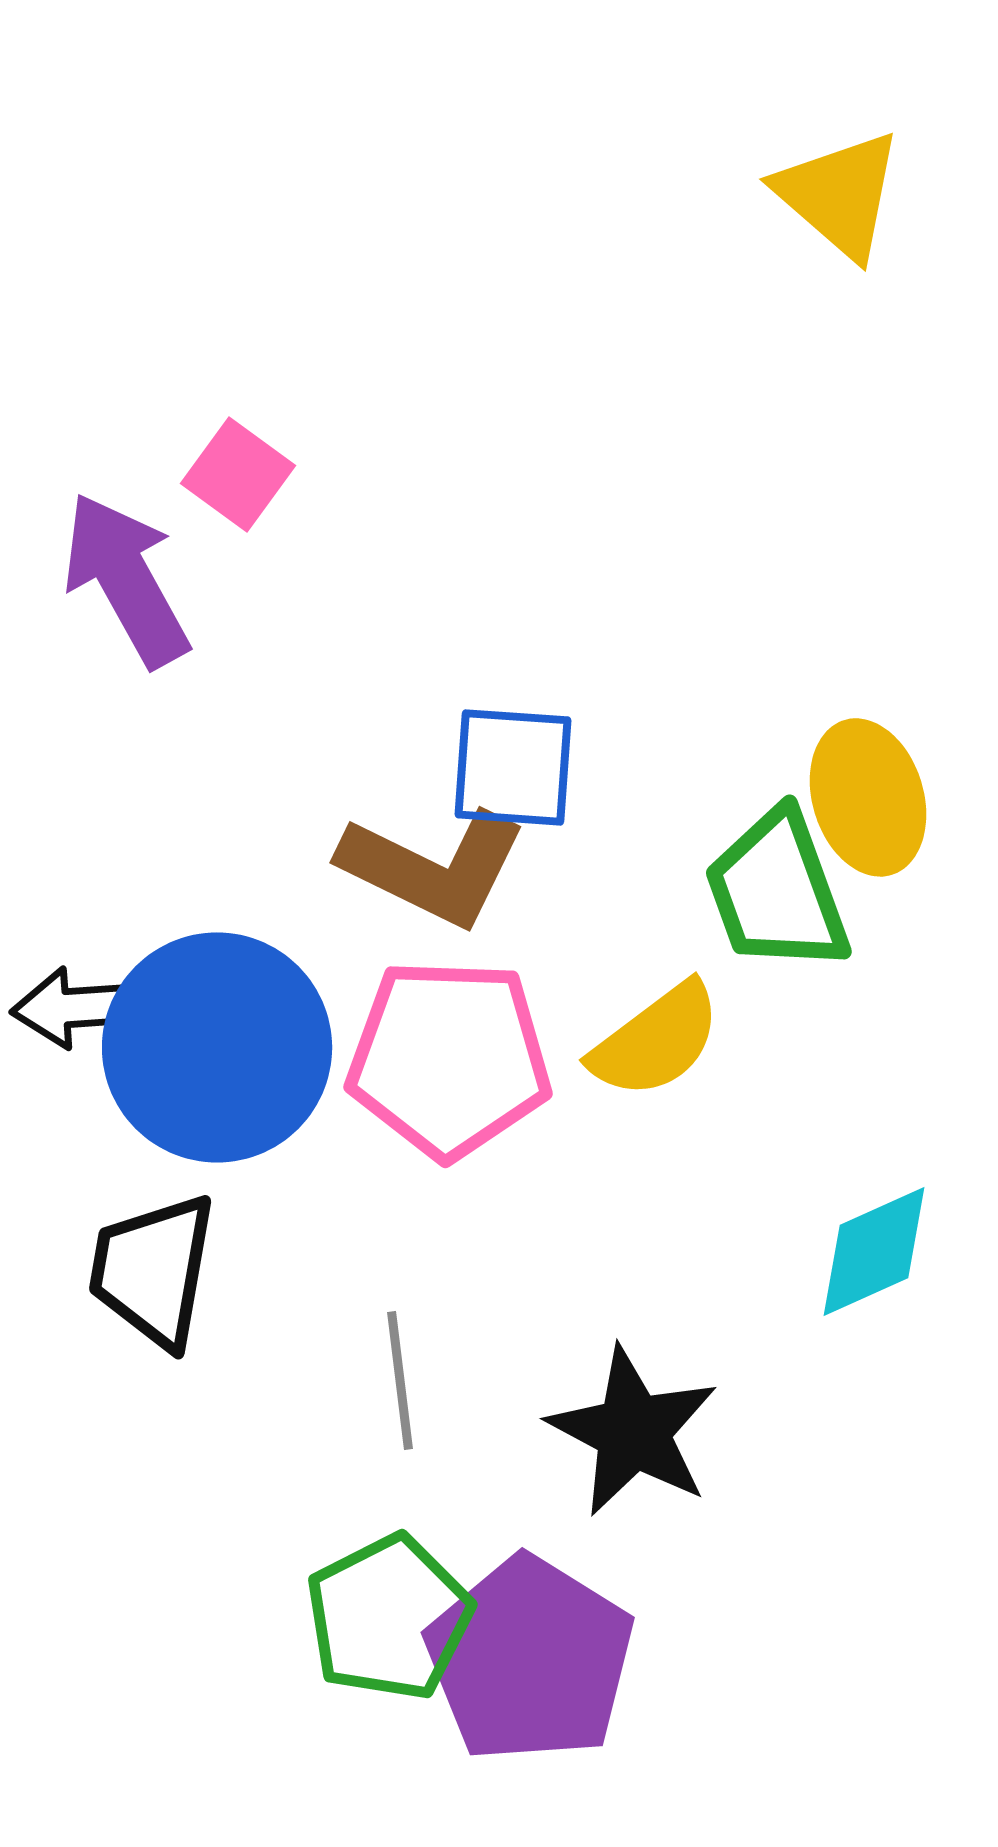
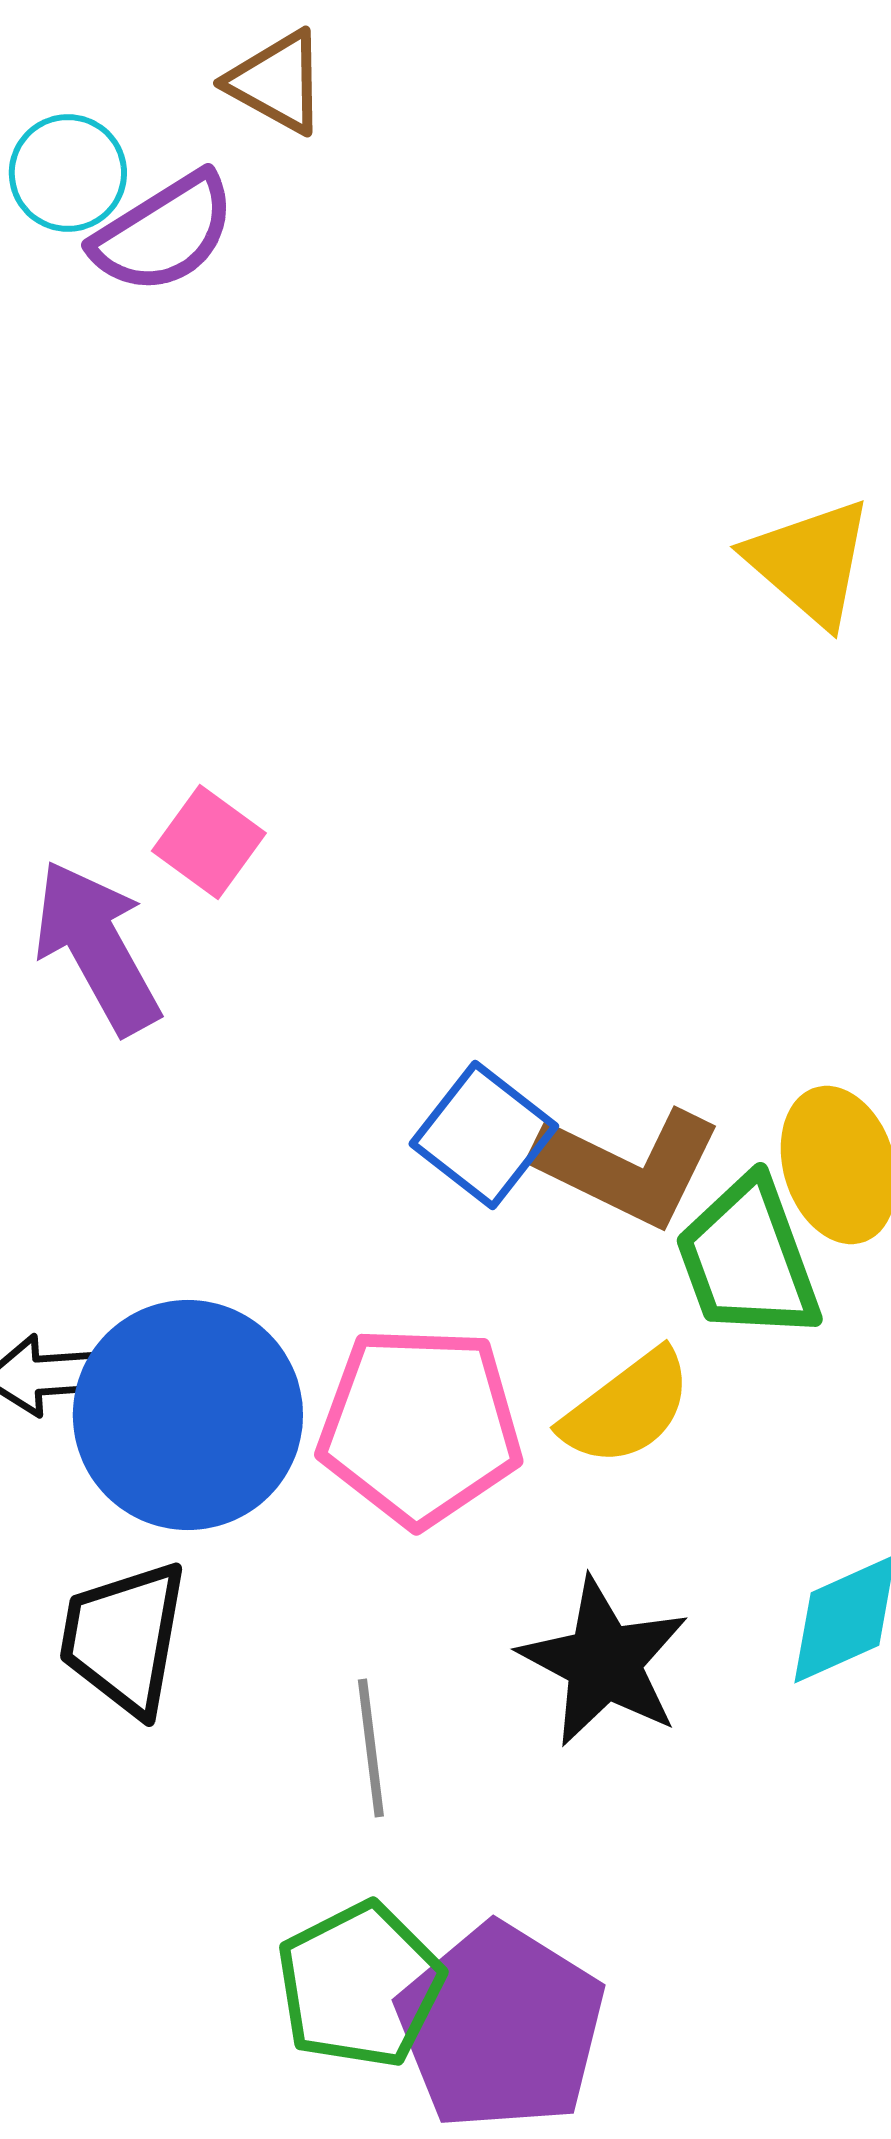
blue square: (513, 767) -> (484, 1135), turned 34
brown L-shape: (433, 867) -> (628, 1167), moved
black star: (633, 1431) -> (604, 1662), moved

